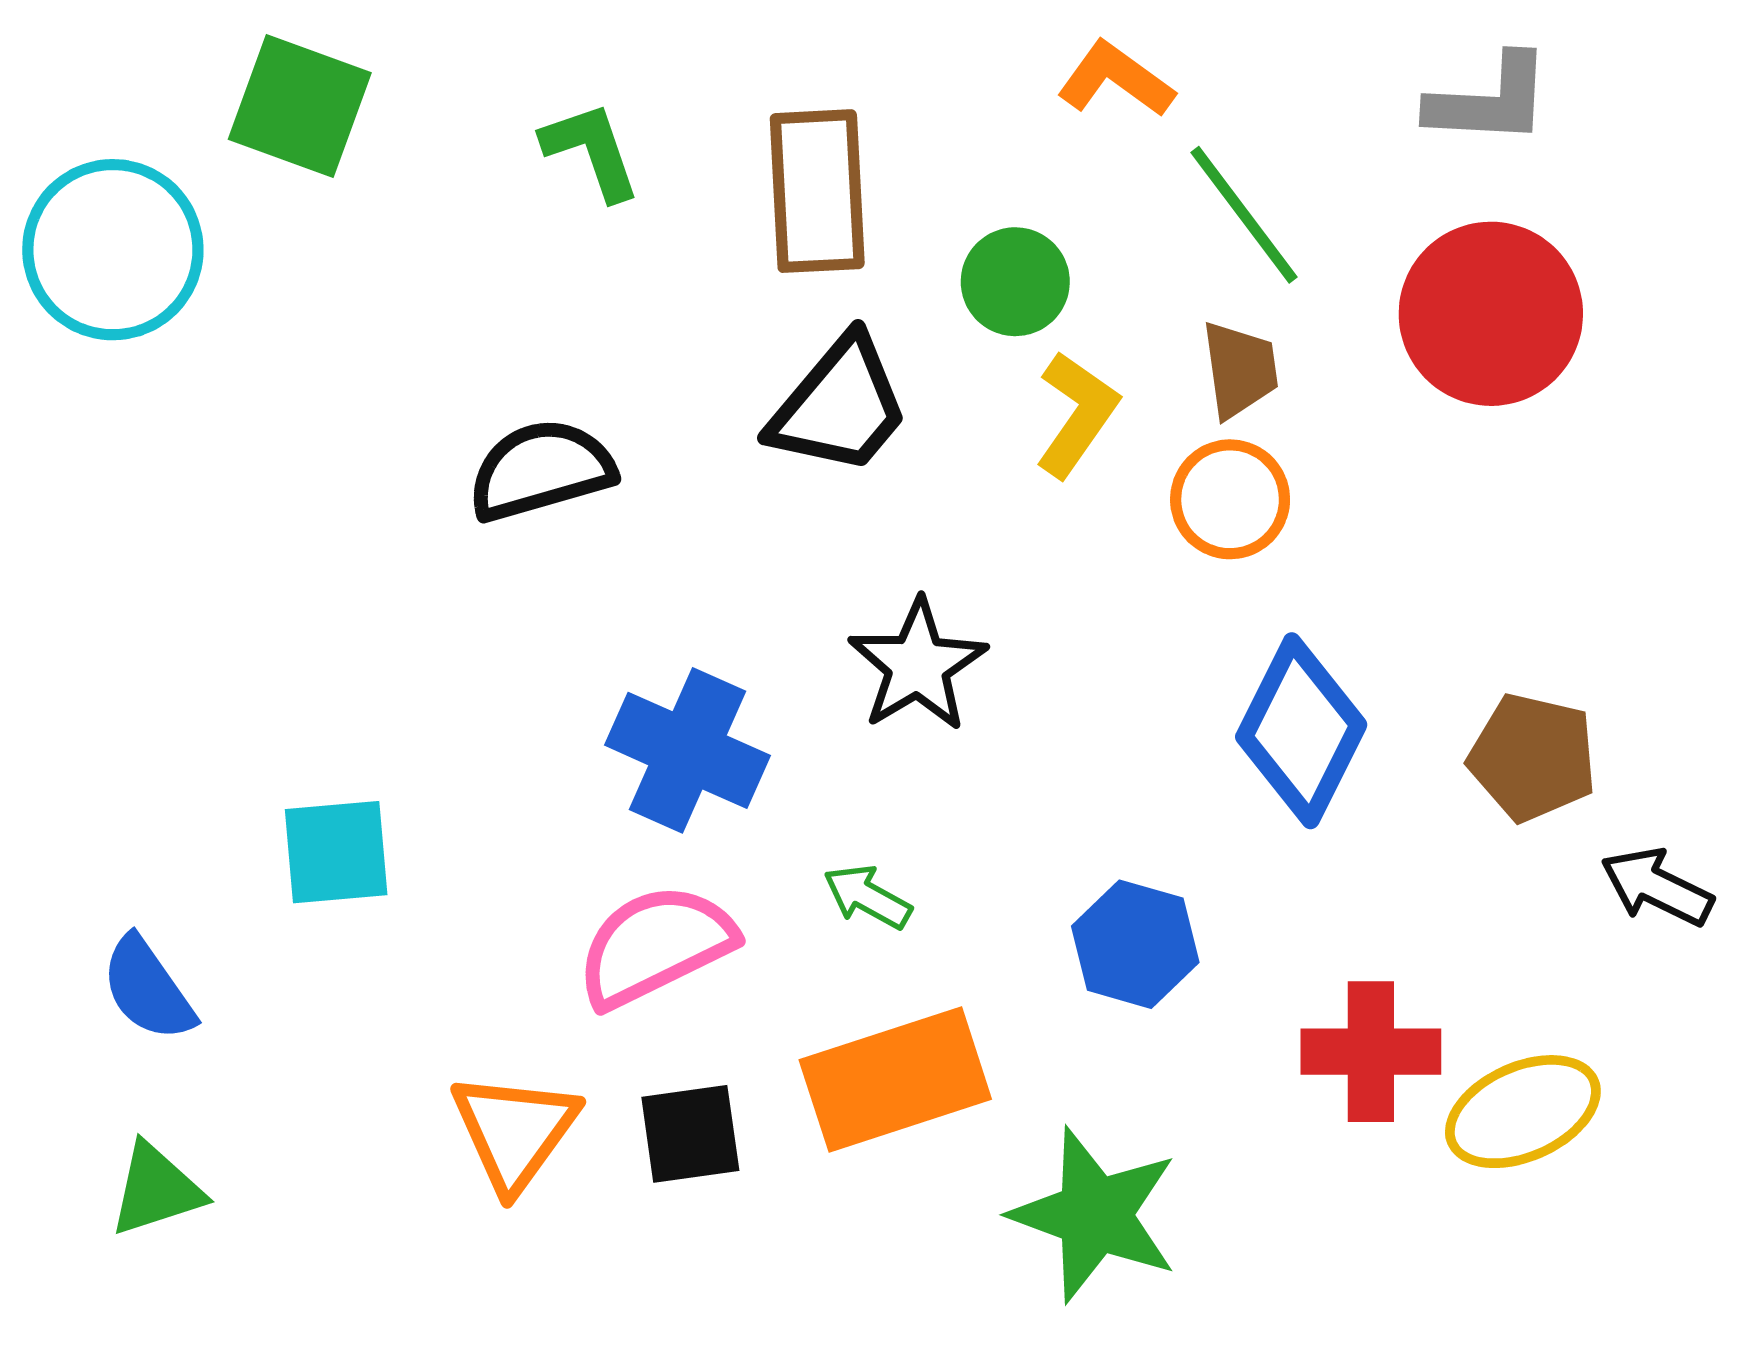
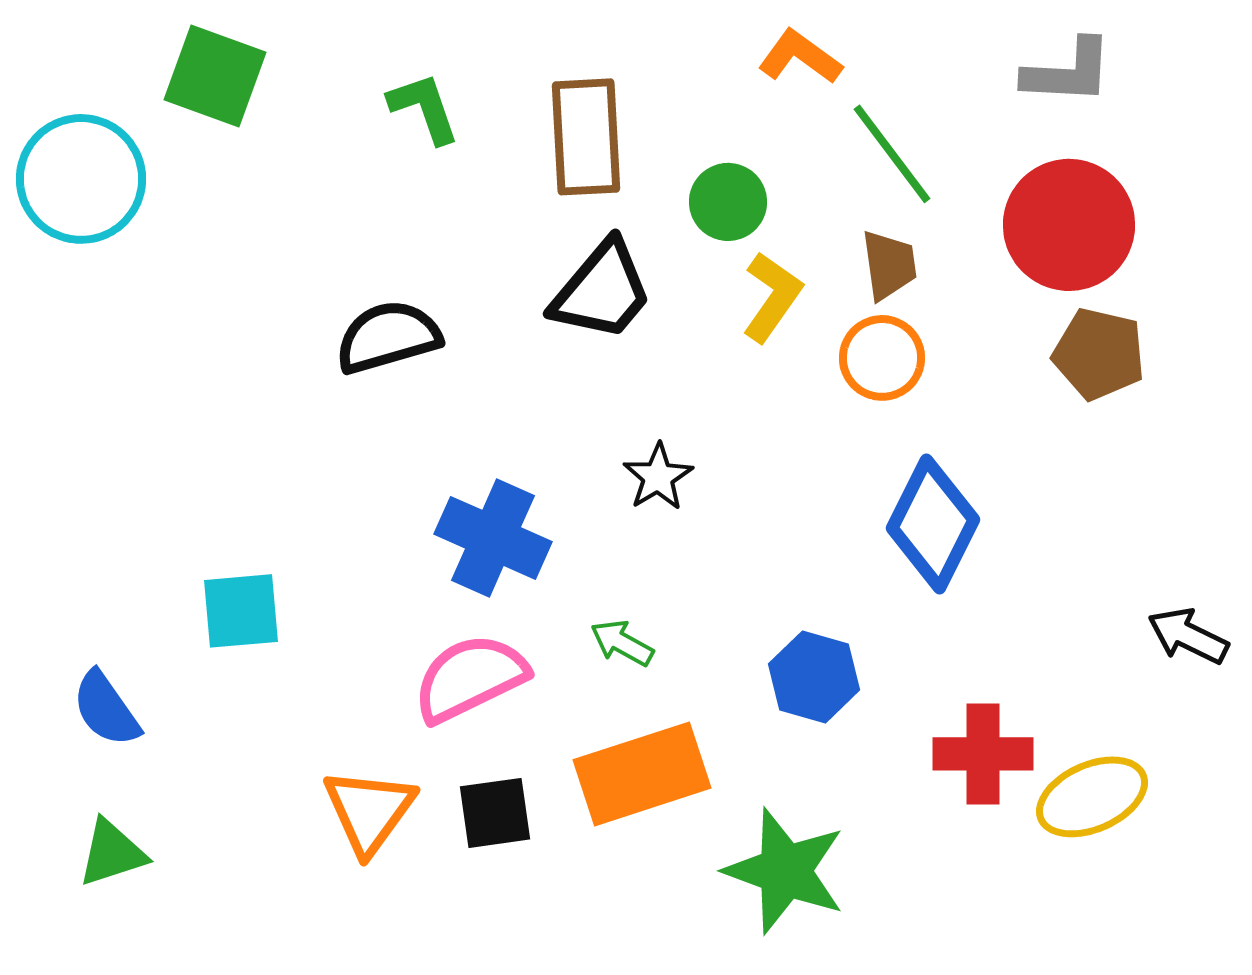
black star: (918, 665) -> (658, 477), size x0.7
brown pentagon: (1533, 757) -> (1099, 354), moved

